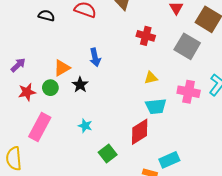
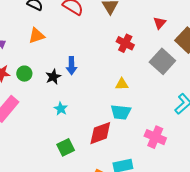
blue arrow: (95, 57) -> (71, 66), moved
orange triangle: (62, 68) -> (37, 36), moved
pink cross: (189, 92) -> (155, 137), moved
cyan star: (85, 126) -> (61, 109), moved

